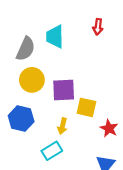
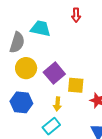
cyan trapezoid: (55, 37) -> (41, 29), turned 110
purple square: (64, 90) -> (54, 73), turned -30

